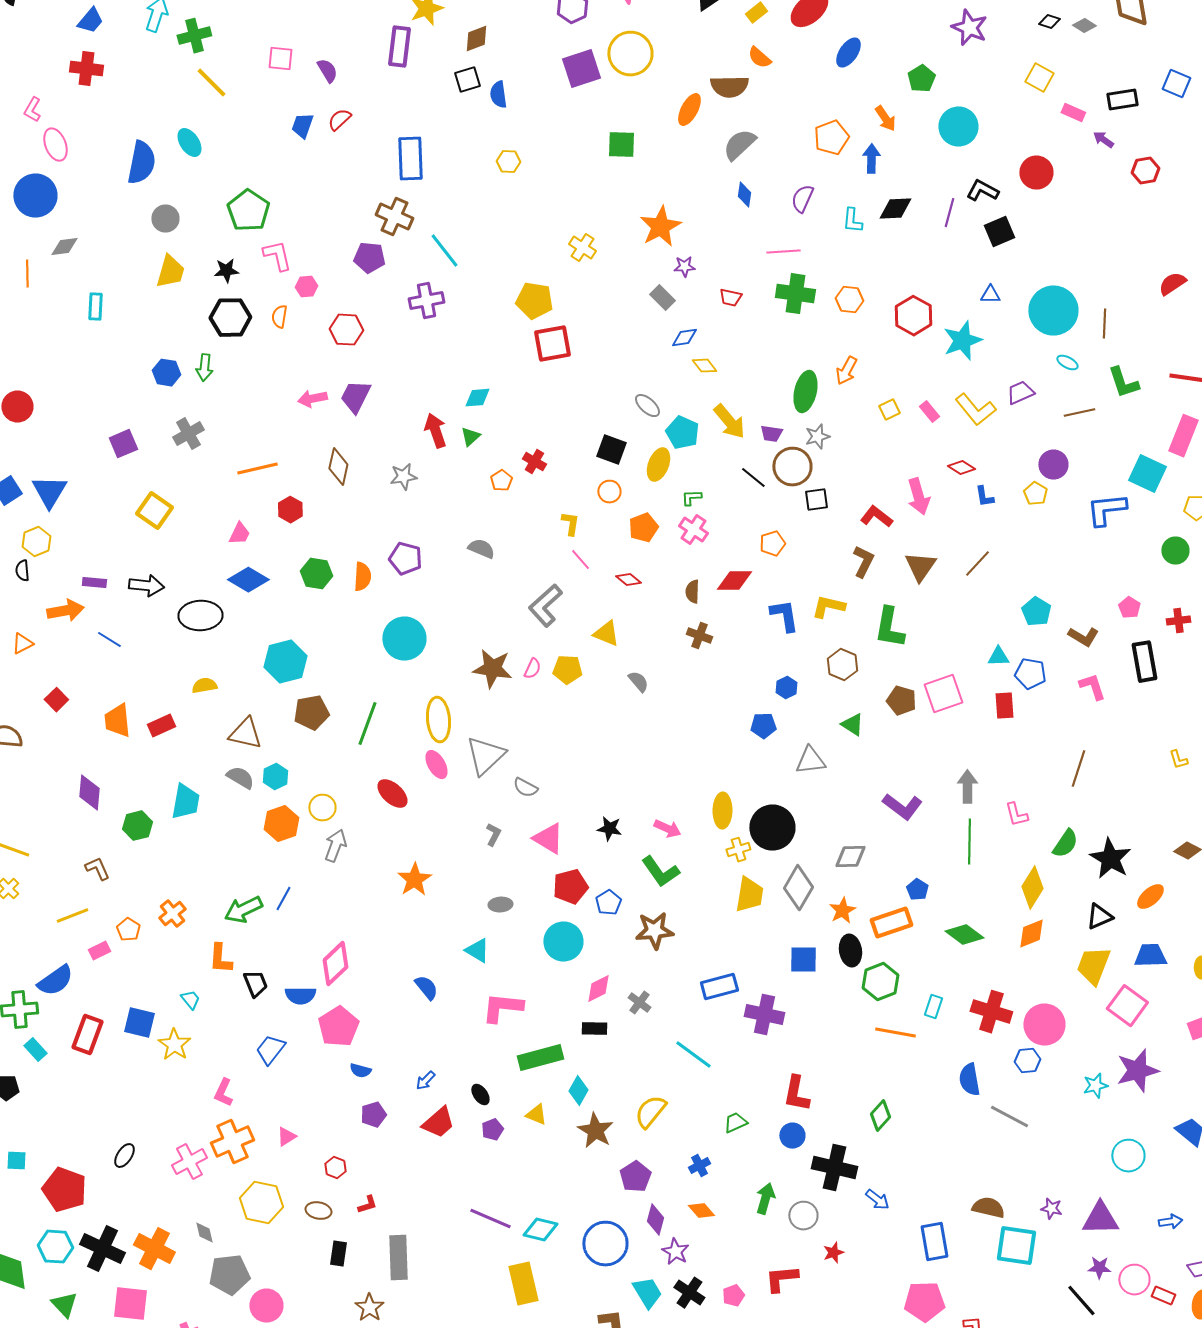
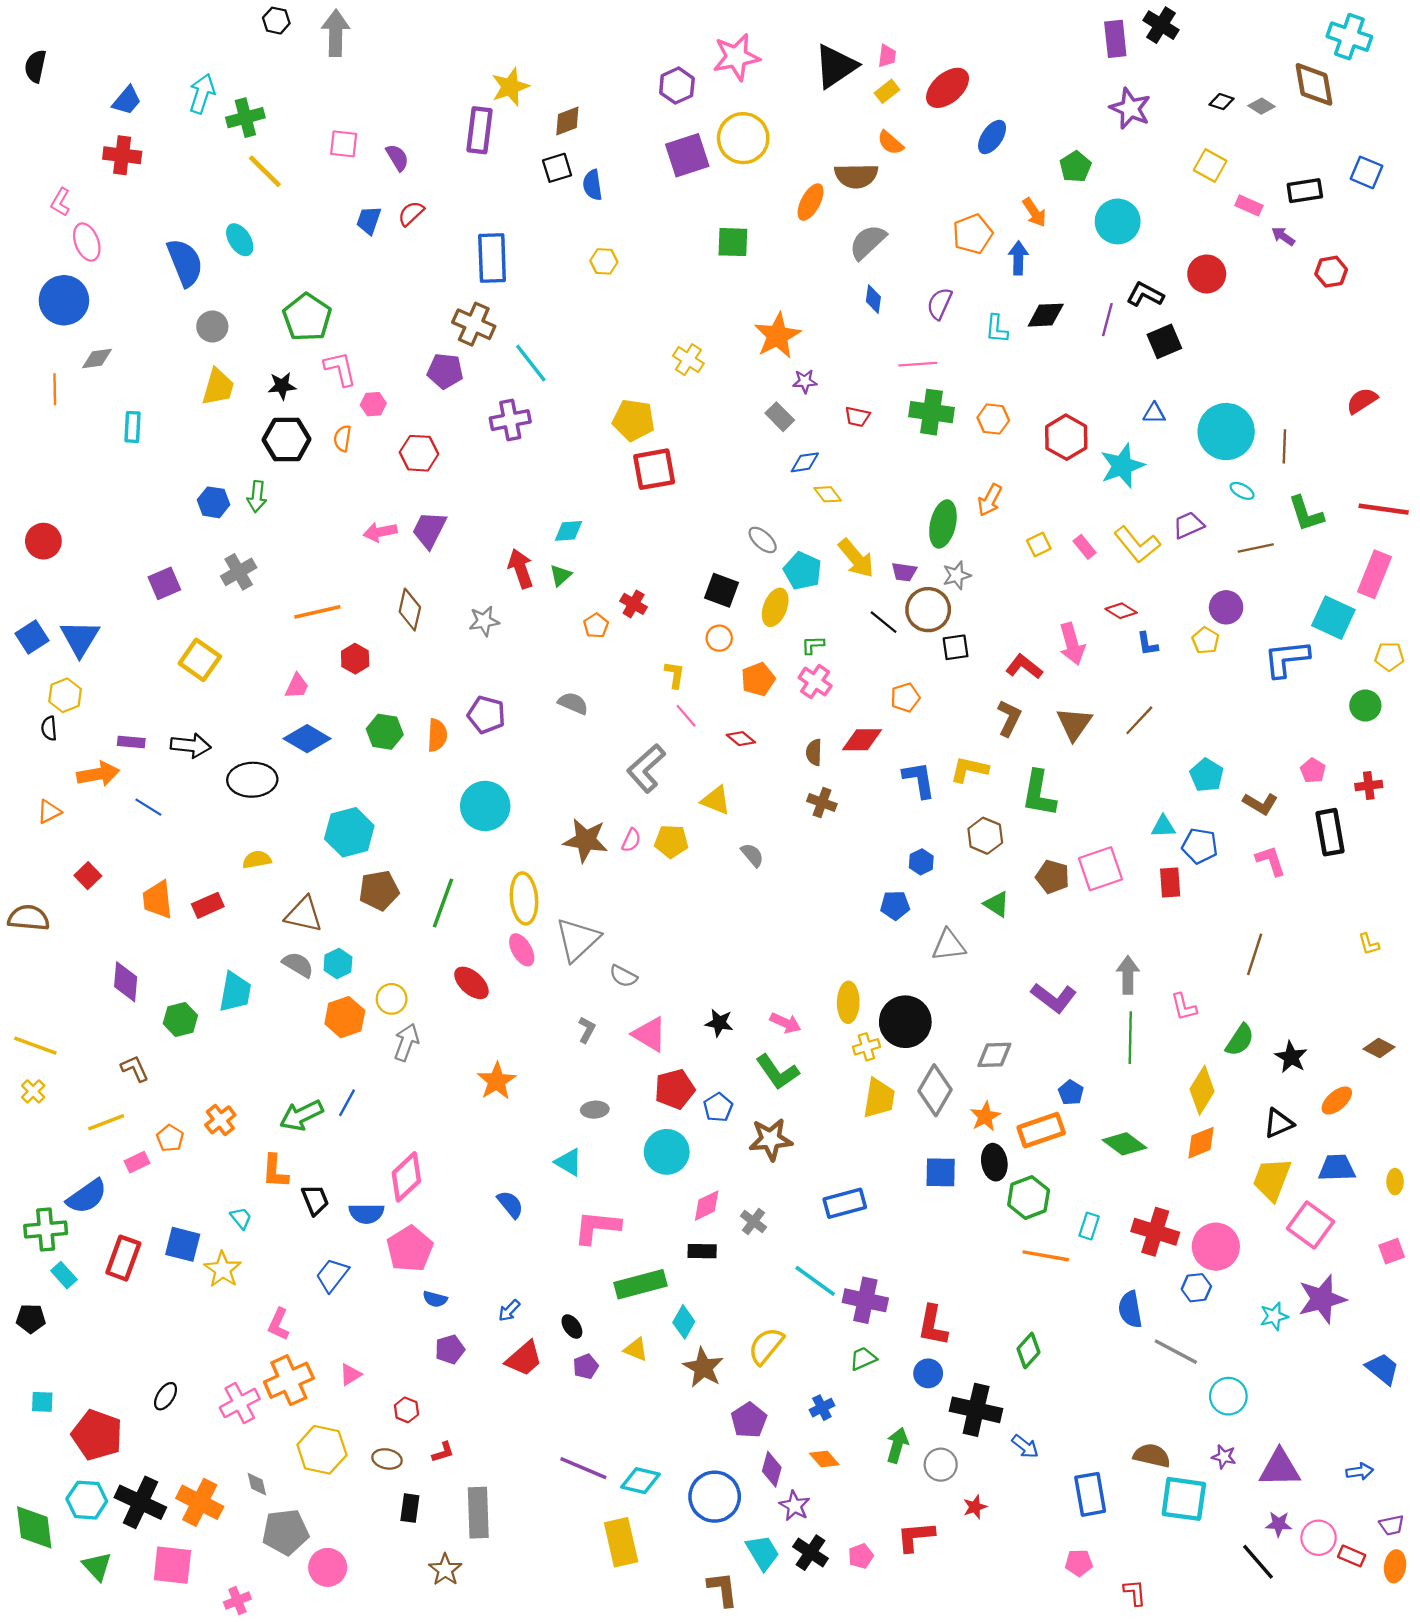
blue semicircle: (141, 163) -> (185, 263), turned -33
black star: (1110, 859) -> (1291, 1057), size x0.7
purple cross: (764, 1015) -> (865, 1300), moved
cyan circle: (1128, 1156) -> (1228, 1396), moved
pink pentagon: (924, 1302) -> (1079, 1563), size x0.6

